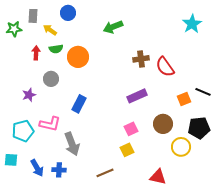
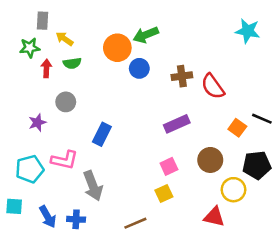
blue circle: (68, 13) -> (139, 68), moved
cyan star: (192, 24) -> (248, 31), turned -30
green star: (14, 29) -> (30, 48), moved
orange circle: (78, 57) -> (117, 48), moved
orange square: (184, 99) -> (237, 128), turned -32
red triangle: (158, 177) -> (214, 217), moved

